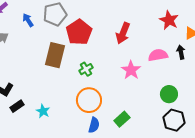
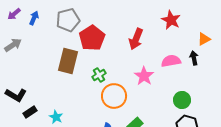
blue arrow: (28, 20) -> (34, 18), moved, turned 56
red star: (169, 20) -> (171, 20), moved
orange circle: (89, 100) -> (114, 96), moved

